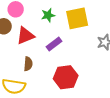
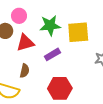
green star: (48, 15) -> (50, 25), size x1.5

